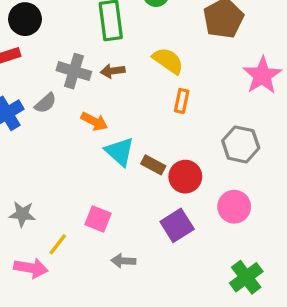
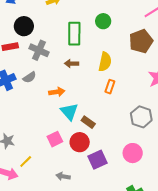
yellow semicircle: (168, 61) -> (105, 62), turned 60
gray cross: (74, 71) -> (39, 50), moved
orange arrow: (94, 121) -> (57, 92), turned -42
red circle: (185, 177) -> (80, 142), moved
pink square: (98, 219) -> (55, 139), moved, turned 35

